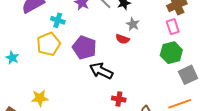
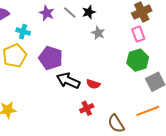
red semicircle: (123, 39) -> (93, 84), moved
red cross: (119, 99) -> (87, 108), turned -32

